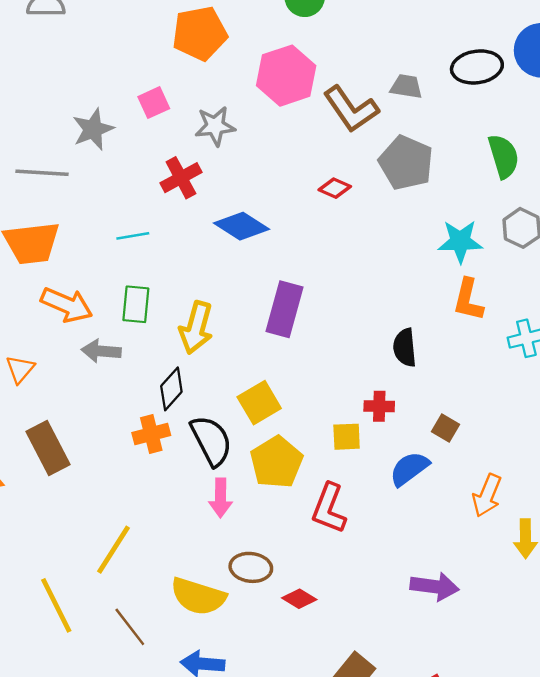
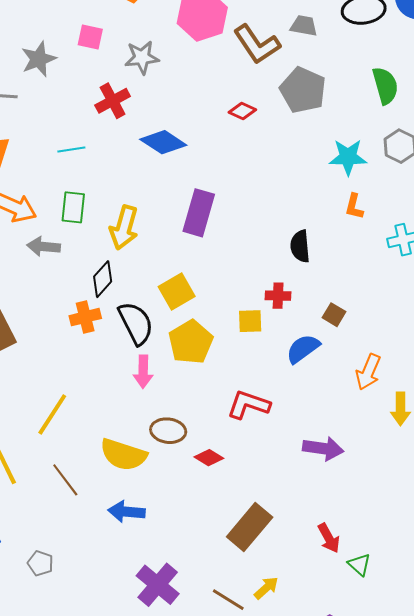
pink square: (154, 103) -> (90, 37), turned 36
orange L-shape: (468, 300) -> (354, 206), size x0.7
red L-shape: (329, 508) -> (249, 405), moved, turned 87

